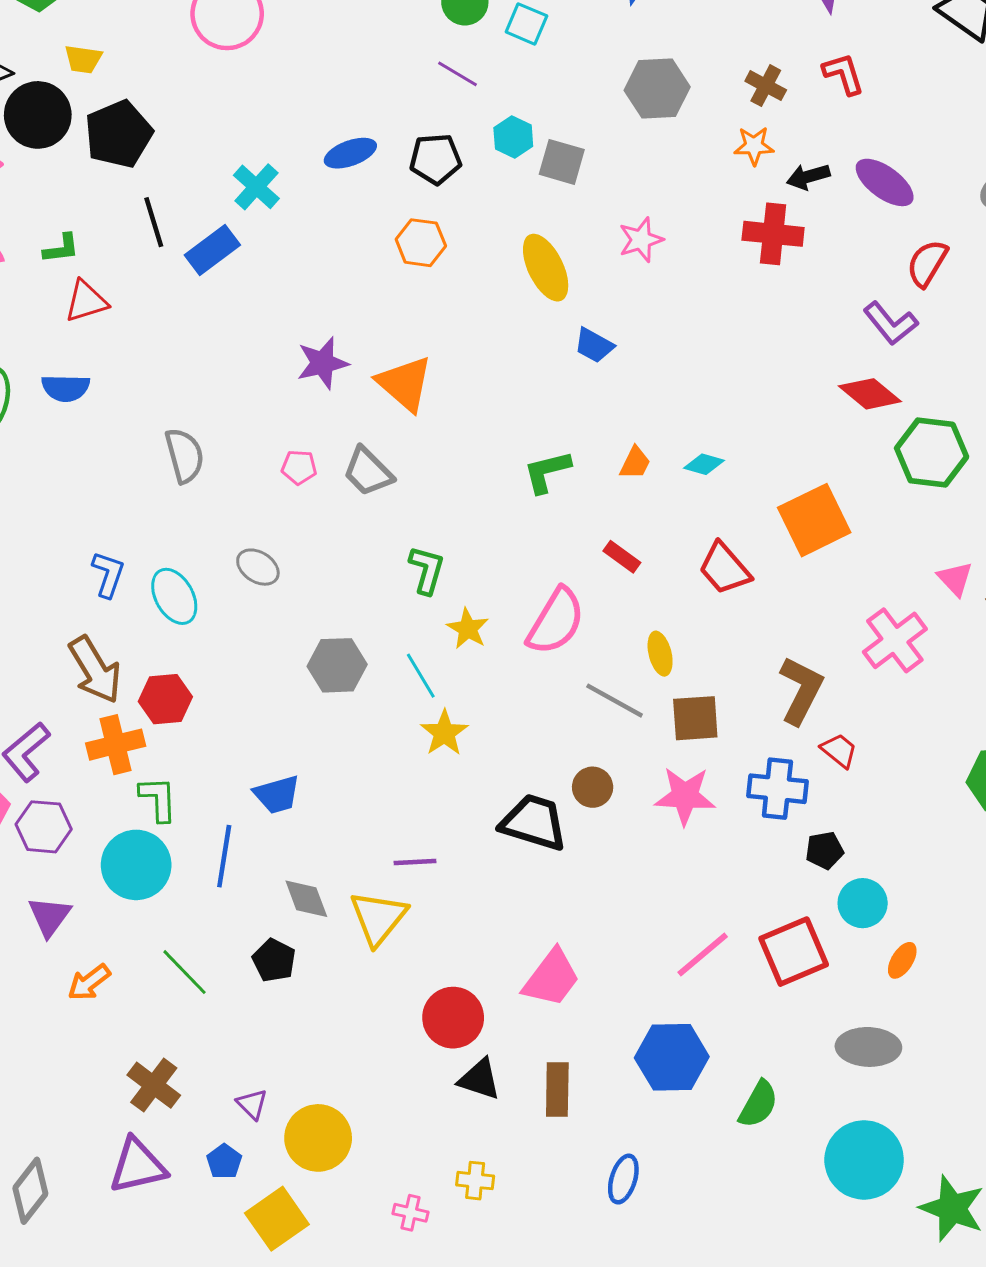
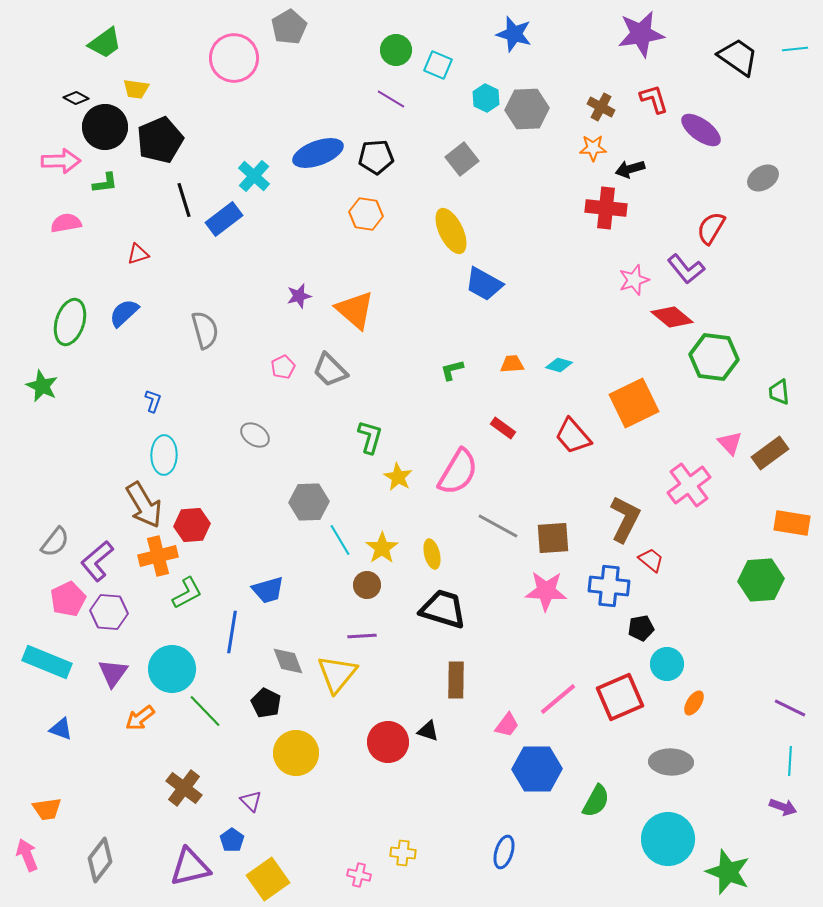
cyan hexagon: (513, 137) -> (486, 98), moved
blue ellipse: (350, 153) -> (318, 153), size x1.4
gray square: (562, 162) -> (462, 159), turned 36
purple ellipse: (885, 182) -> (701, 130), moved
pink star: (641, 240) -> (634, 280), moved
green L-shape: (61, 249) -> (105, 183), moved
red triangle: (86, 301) -> (138, 254), size x0.7
blue trapezoid: (594, 345) -> (484, 284), size x1.4
purple star: (322, 363) -> (299, 296), size x0.7
blue semicircle: (66, 388) -> (124, 313), turned 136
gray semicircle: (185, 455) -> (205, 330), moved
orange trapezoid: (635, 463) -> (512, 364), turned -120
pink pentagon: (299, 467) -> (283, 367), turned -30
green L-shape: (547, 472) -> (452, 370), size x0.7
blue L-shape: (108, 574) -> (153, 401), moved, size x0.7
cyan ellipse: (174, 596) -> (164, 455), moved, turned 30
yellow ellipse: (660, 654) -> (432, 554), moved
cyan line: (421, 676) -> (340, 540), moved
brown circle: (593, 787) -> (367, 585), moved
green L-shape: (158, 799) -> (187, 593), turned 64
cyan circle: (136, 865) -> (172, 669), moved
pink trapezoid: (551, 978) -> (507, 725), moved, size x0.6
black triangle: (480, 1079) -> (428, 731), moved, size x0.7
brown rectangle: (557, 1090) -> (456, 680), moved
yellow circle: (318, 1138) -> (296, 753), moved
purple triangle: (138, 1166) -> (190, 867), moved

